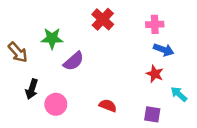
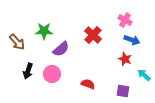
red cross: (103, 19) -> (93, 35), moved
pink cross: (155, 24) -> (125, 20), turned 32
pink circle: (56, 104) -> (52, 74), moved

